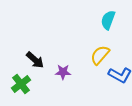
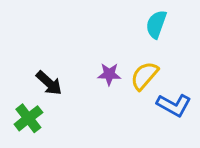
purple star: (63, 72) -> (109, 74), moved

